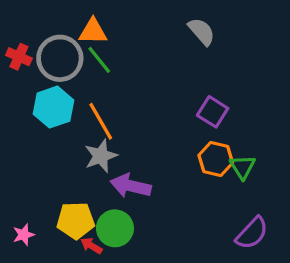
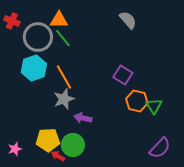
red cross: (19, 57) -> (12, 21), moved
purple square: (213, 112) -> (123, 75), moved
purple arrow: (131, 186) -> (83, 118), size x0.7

